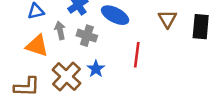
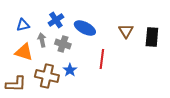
brown cross: (66, 76) -> (47, 76), turned -30

